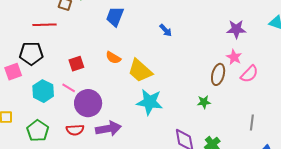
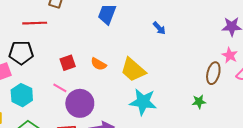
orange semicircle: (113, 58) -> (99, 64), moved
cyan hexagon: (43, 91) -> (22, 95), moved

